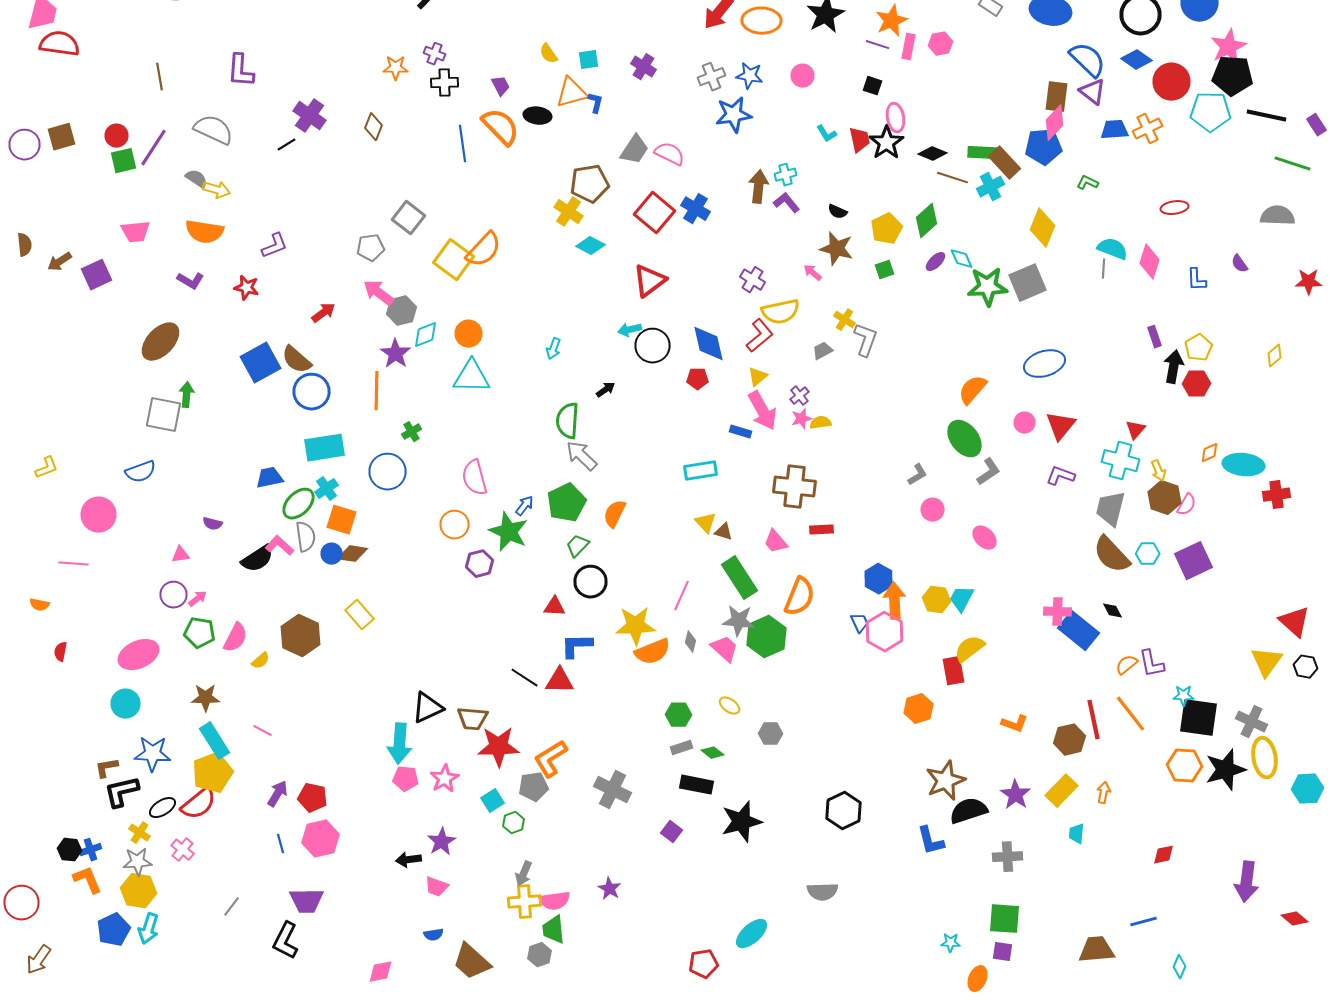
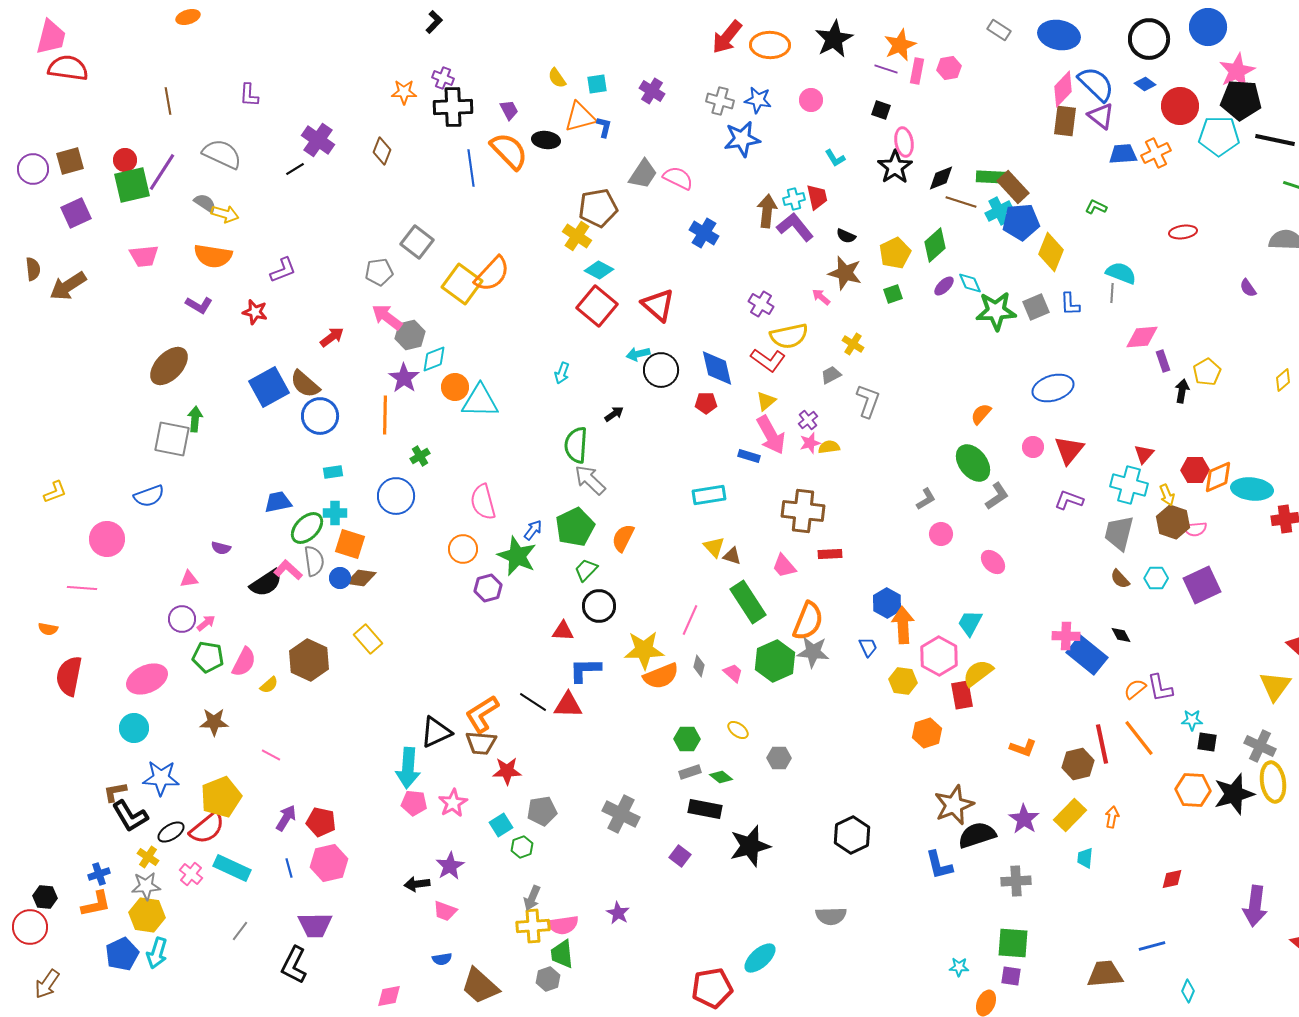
blue diamond: (1136, 60) -> (1145, 84), size x0.7
purple L-shape: (240, 71) -> (249, 95), size x0.7
gray cross: (712, 77) -> (720, 101), turned 36
black cross: (444, 83) -> (453, 107), size x1.4
pink diamond: (1054, 123) -> (1063, 89), moved
red trapezoid: (860, 140) -> (817, 197), moved
blue pentagon: (1044, 147) -> (1021, 222), moved
black diamond: (932, 154) -> (941, 178), turned -44
green square: (124, 161) -> (132, 185), size x1.4
purple L-shape: (786, 203) -> (795, 227), size x1.4
red square: (654, 213) -> (597, 306), moved
brown arrow: (60, 262) -> (68, 286), size x1.5
pink diamond: (1150, 262) -> (1142, 337), moved, turned 68
purple square: (96, 275) -> (76, 213), moved
blue L-shape: (1196, 280) -> (1070, 304), moved
red triangle: (650, 281) -> (658, 305), turned -42
gray square: (1028, 283) -> (1036, 307), size x0.7
orange circle: (468, 334) -> (455, 387), moved
red L-shape: (760, 336) -> (768, 360), turned 76
gray L-shape: (866, 340) -> (868, 401), moved
black arrow: (1174, 367) -> (1182, 391), size x0.7
red hexagon: (1196, 384) -> (1195, 470), moved
orange semicircle: (972, 390) -> (981, 414), size x0.7
cyan rectangle: (324, 448) -> (333, 472), size x0.5
orange diamond: (1210, 453) -> (1218, 477), size x1.6
cyan cross: (326, 489) -> (335, 513), turned 35
pink semicircle: (1186, 505) -> (1195, 529), turned 55
brown semicircle: (1112, 555) -> (1120, 579), size x0.5
yellow hexagon: (936, 600) -> (903, 681), moved
gray star: (738, 621) -> (813, 652), moved
pink hexagon: (884, 632) -> (939, 656), moved
pink trapezoid: (724, 649) -> (733, 673), size x0.7
red semicircle: (60, 652) -> (69, 676), size x2.0
black square: (1198, 718) -> (1207, 742), size x0.5
cyan rectangle: (214, 741) -> (232, 868), moved, turned -33
red star: (498, 747) -> (507, 771), size x0.7
orange L-shape: (550, 759) -> (482, 714), moved
black L-shape: (122, 792) -> (130, 816), turned -108
black hexagon: (70, 850) -> (45, 897), moved
orange L-shape: (88, 880) -> (96, 904), turned 100
red pentagon: (704, 964) -> (712, 988), size x1.4

